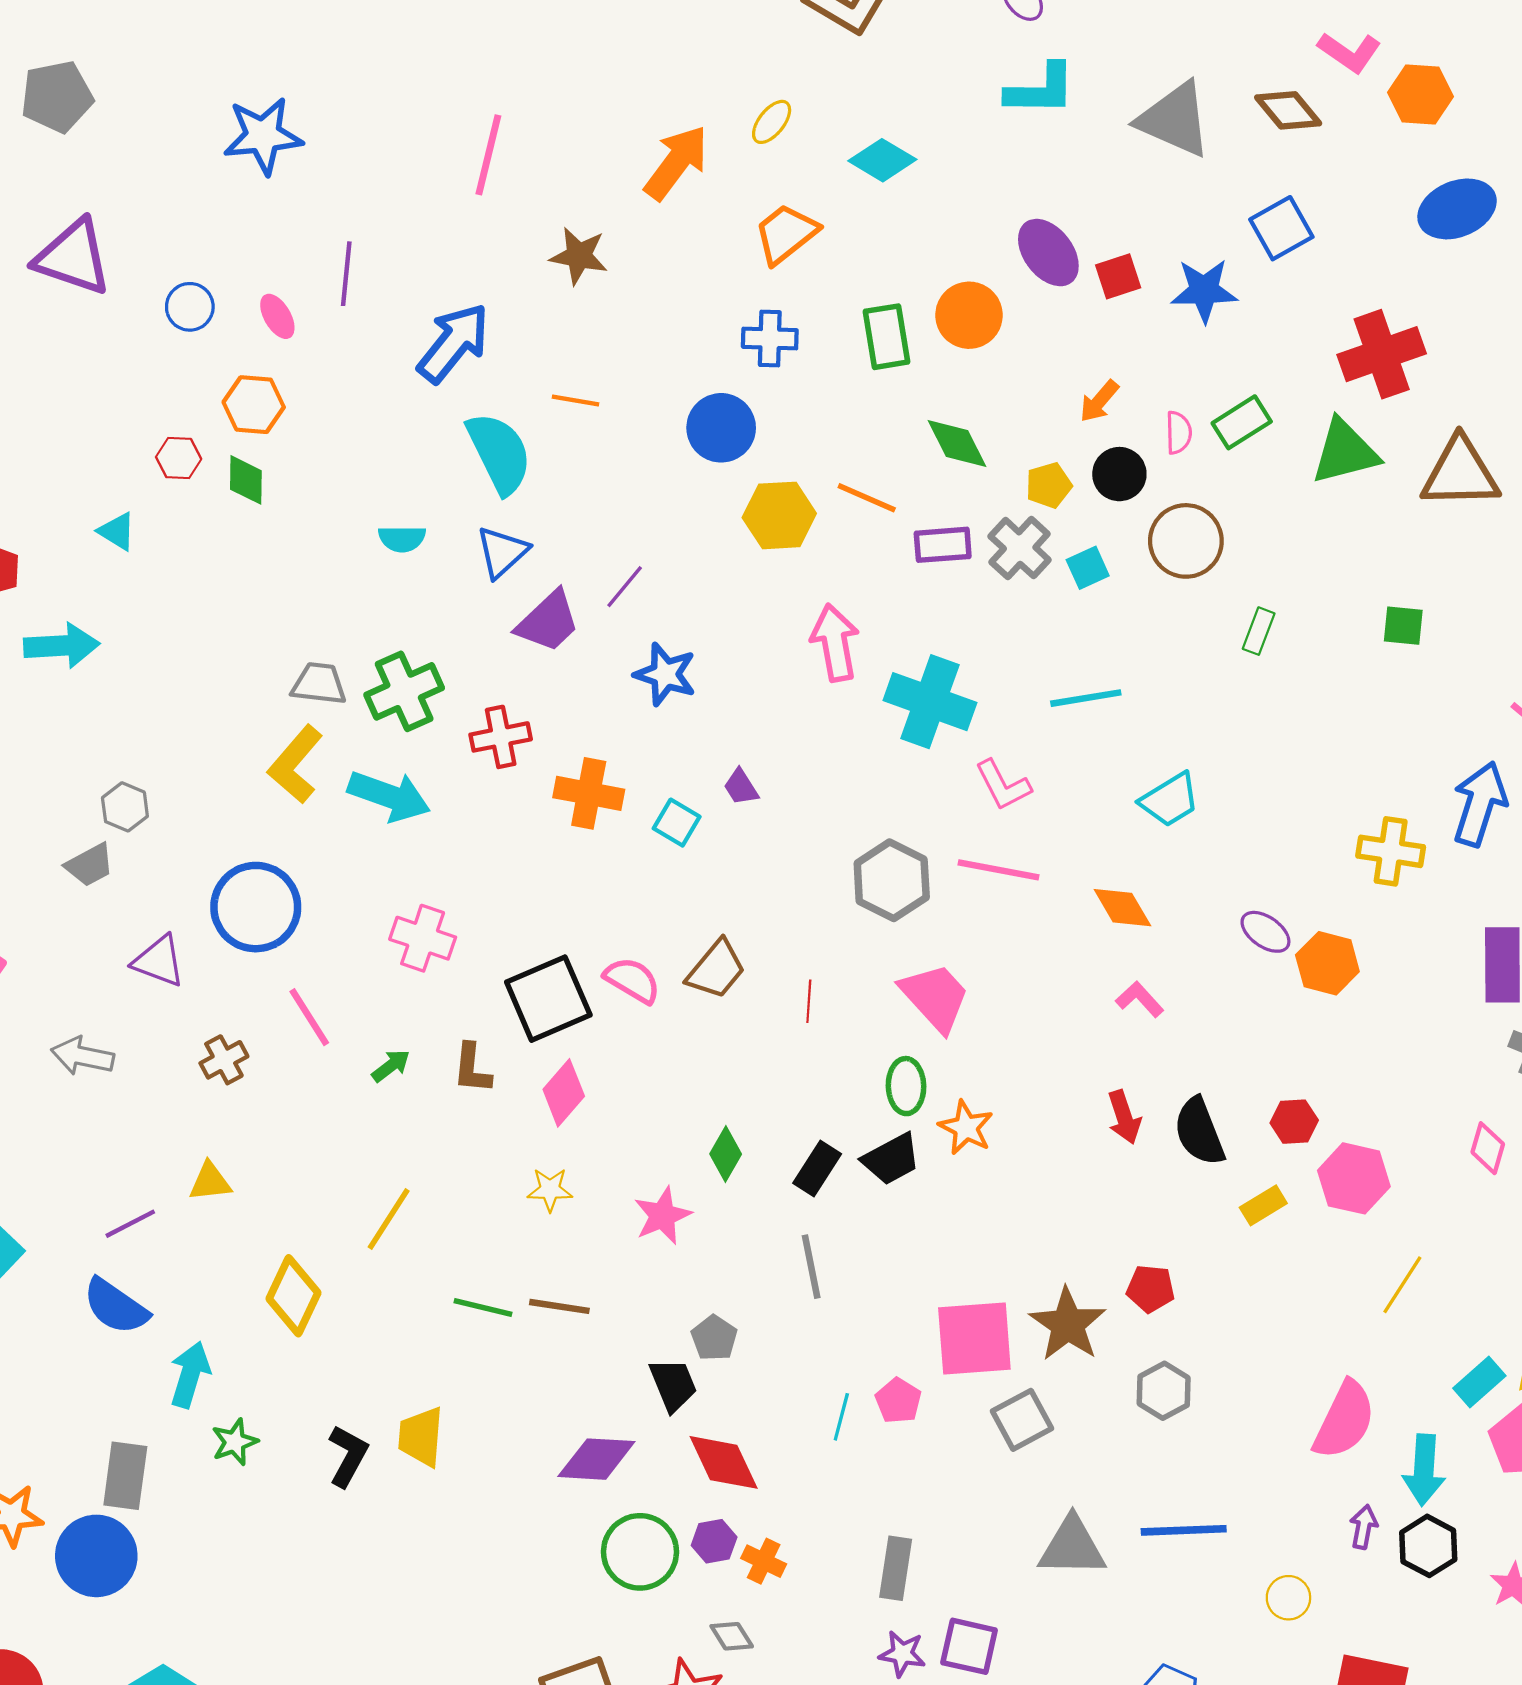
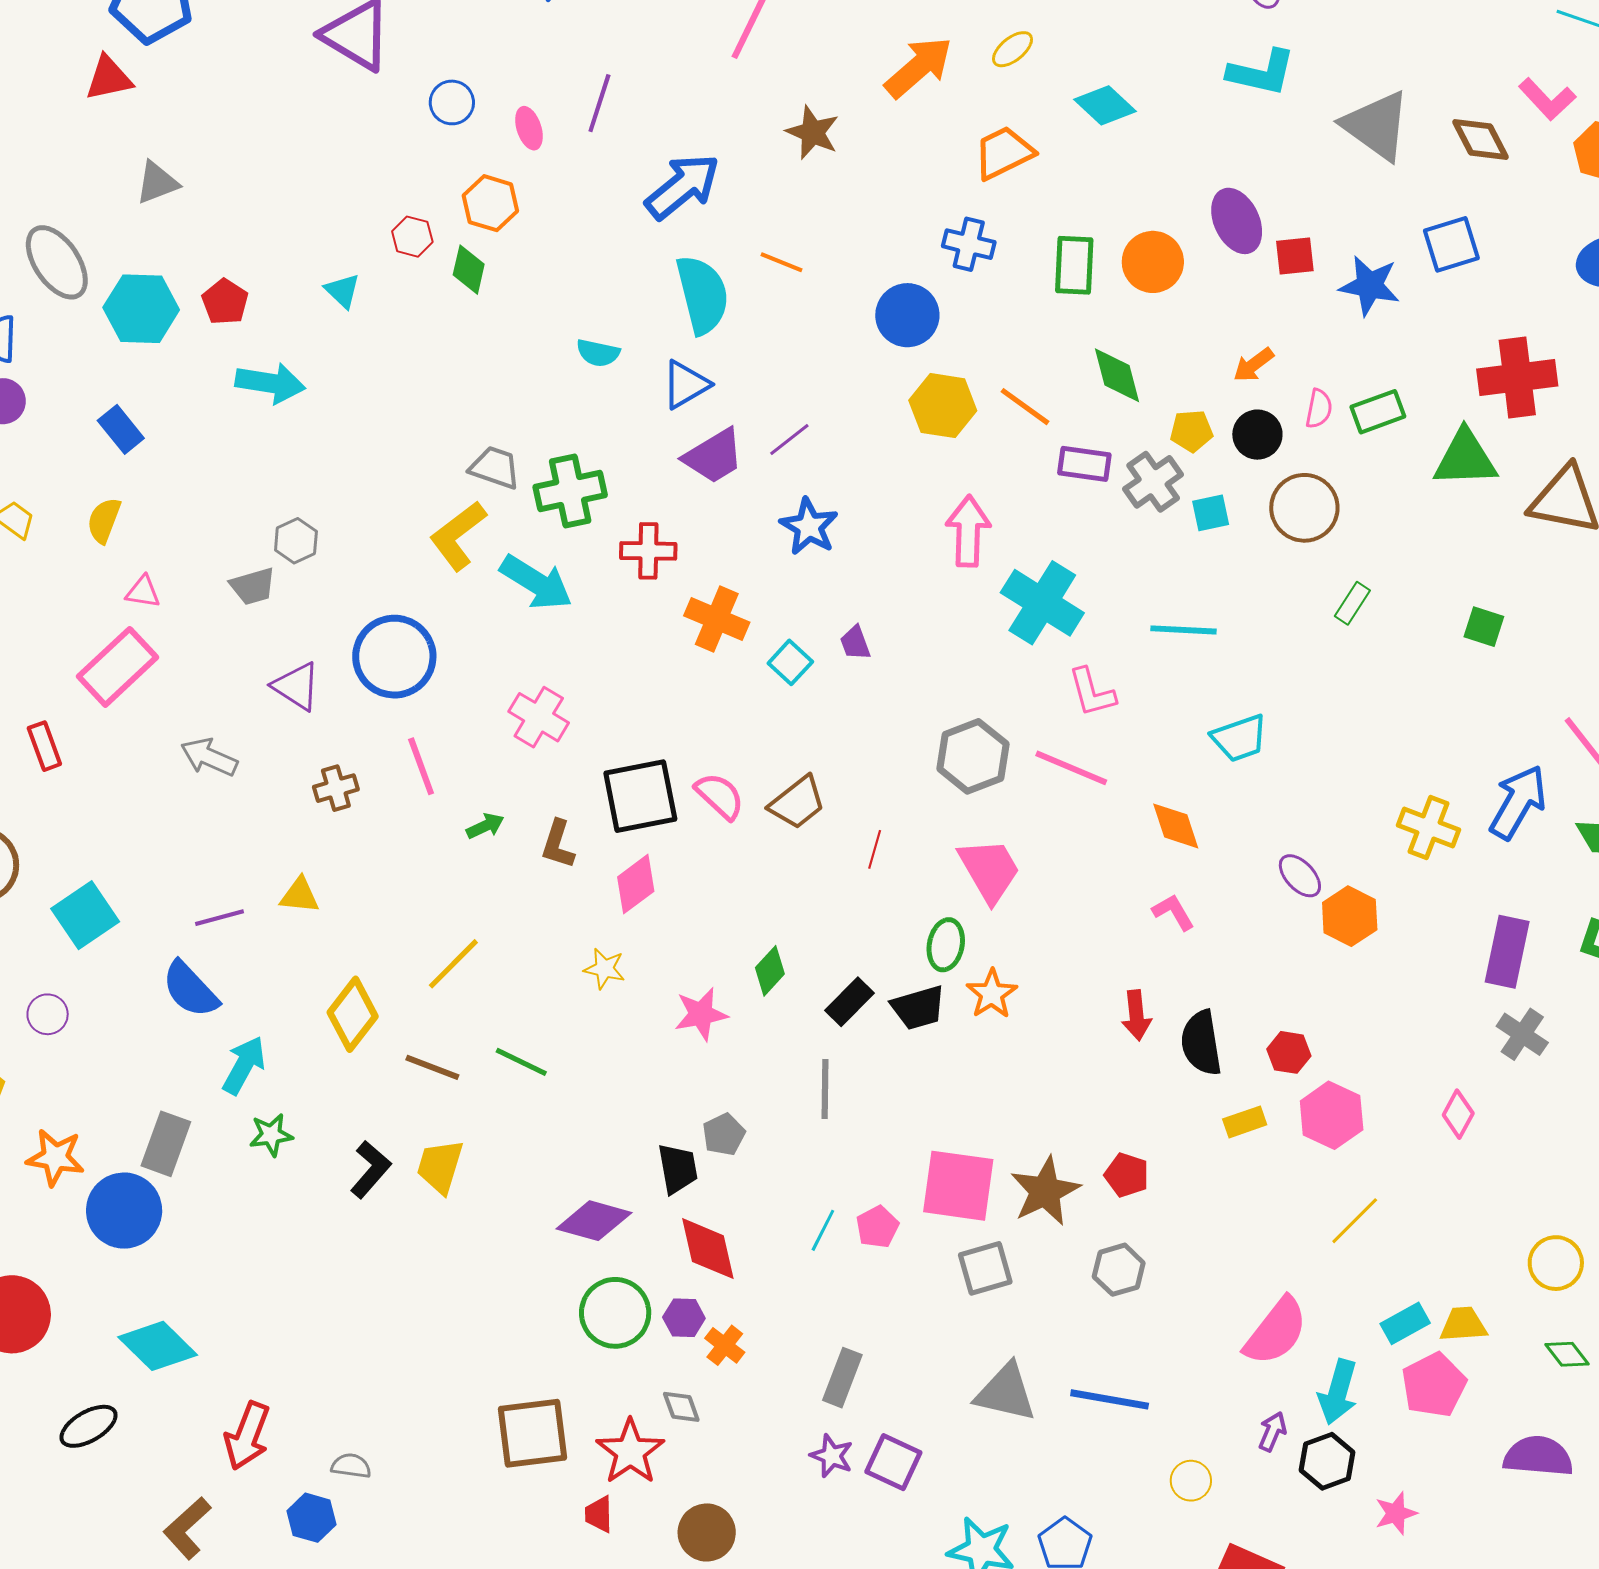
brown line: (559, 1306) -> (432, 1067), moved

